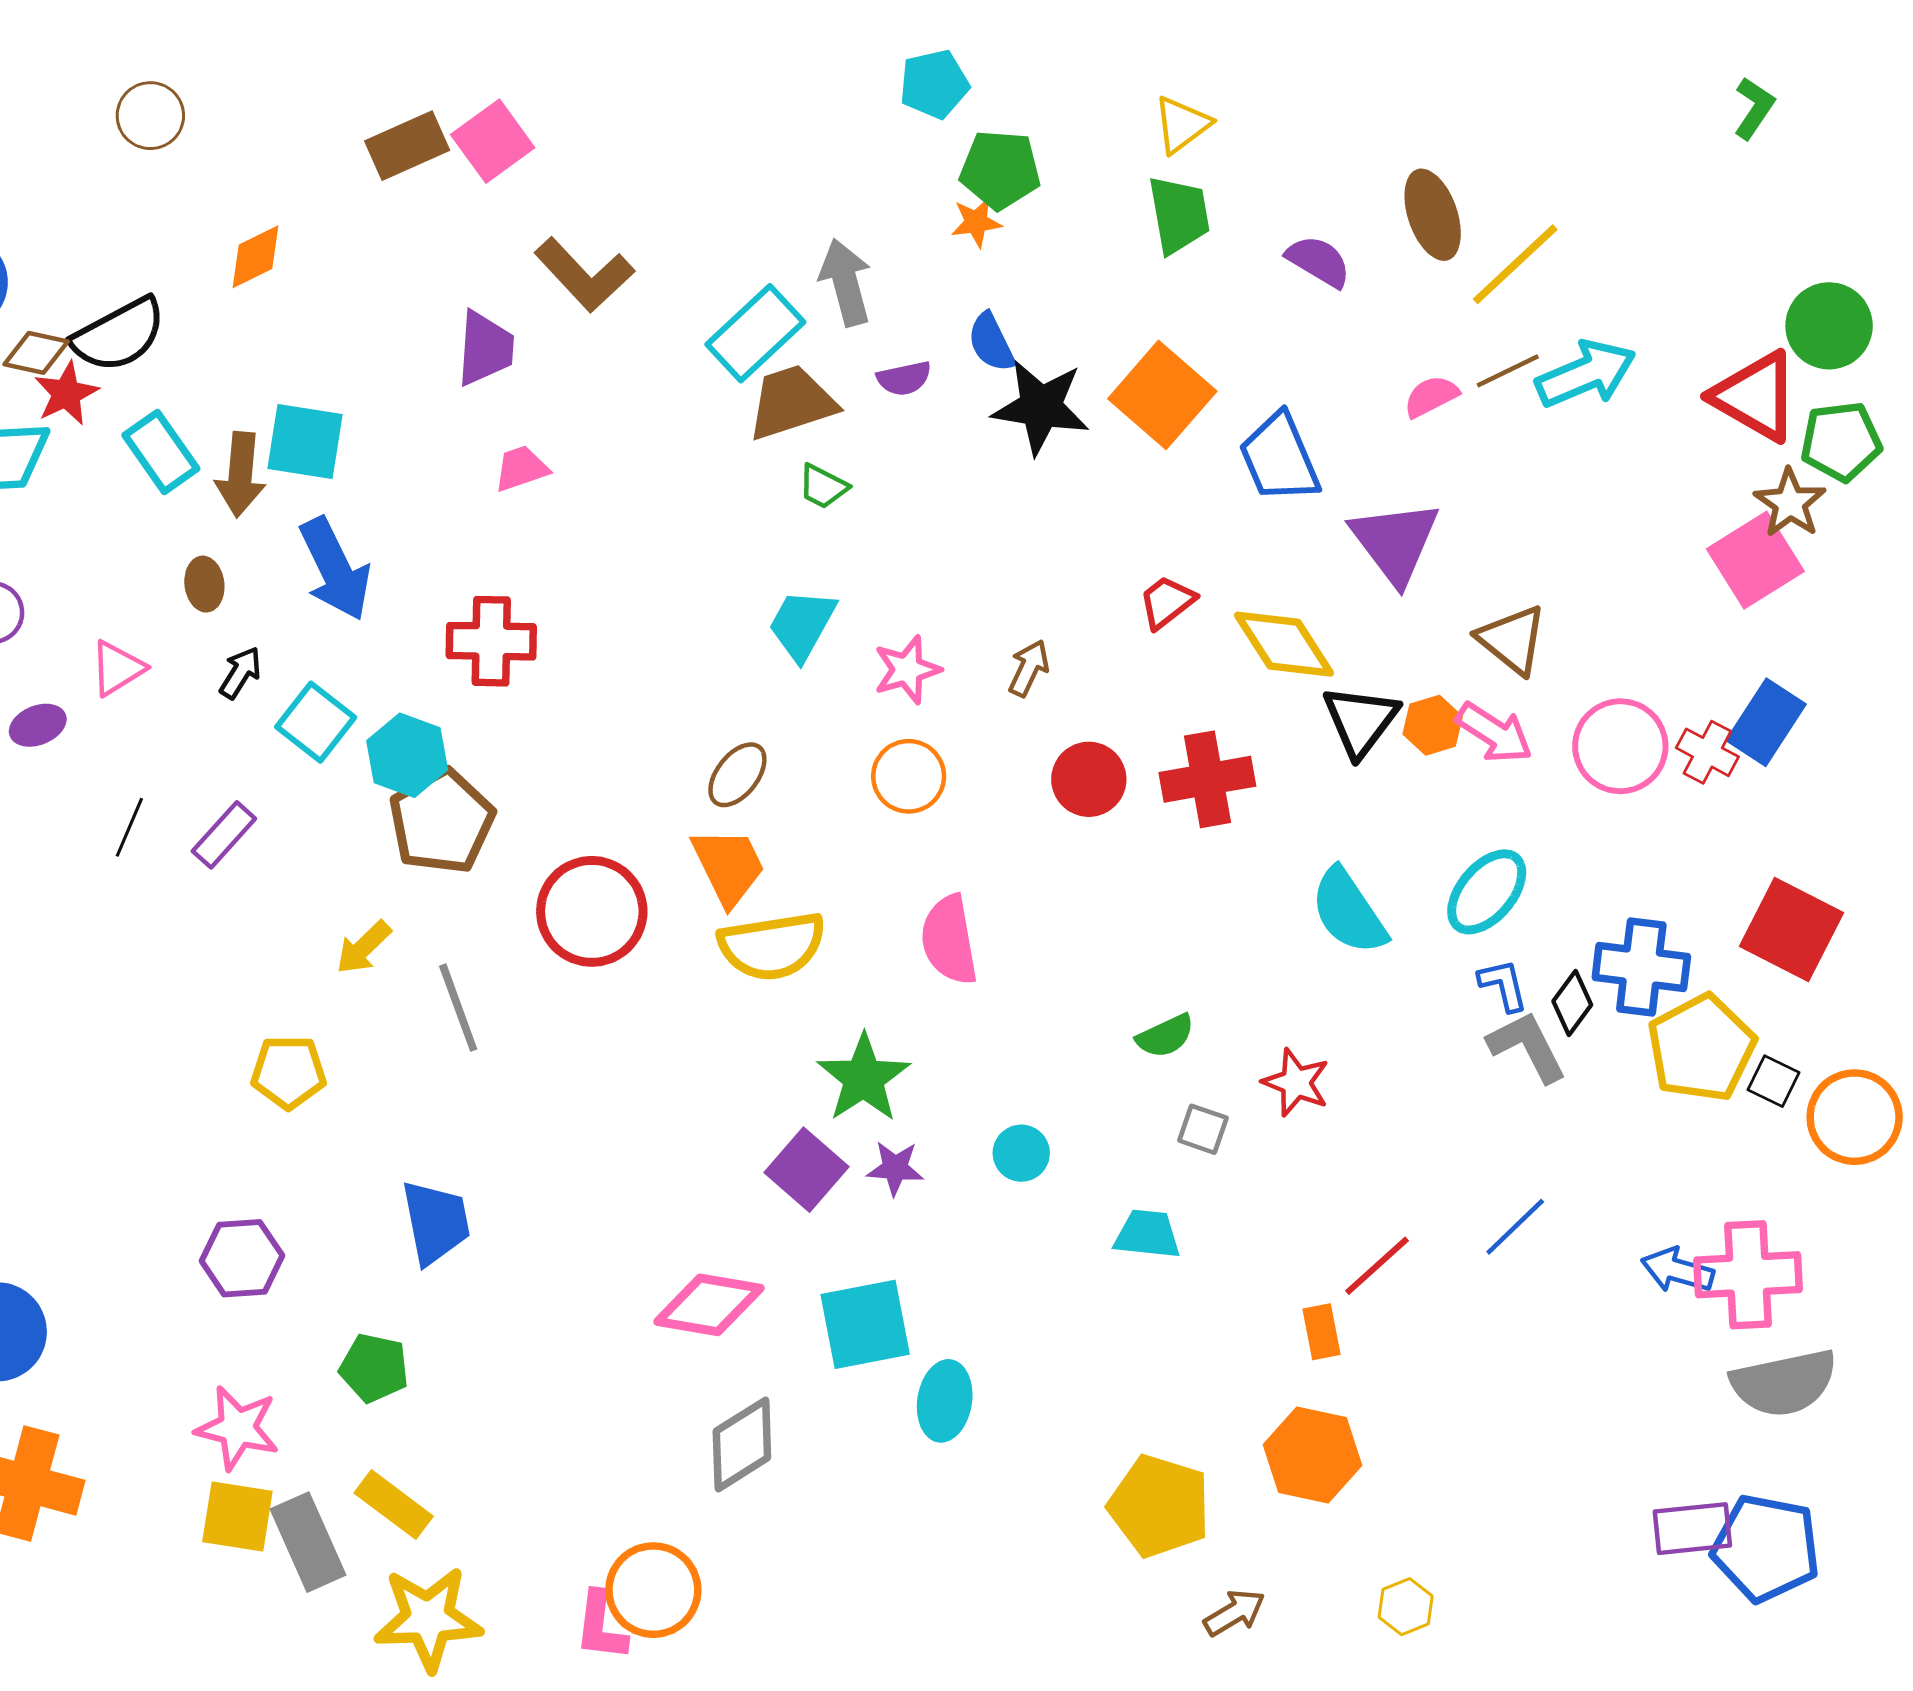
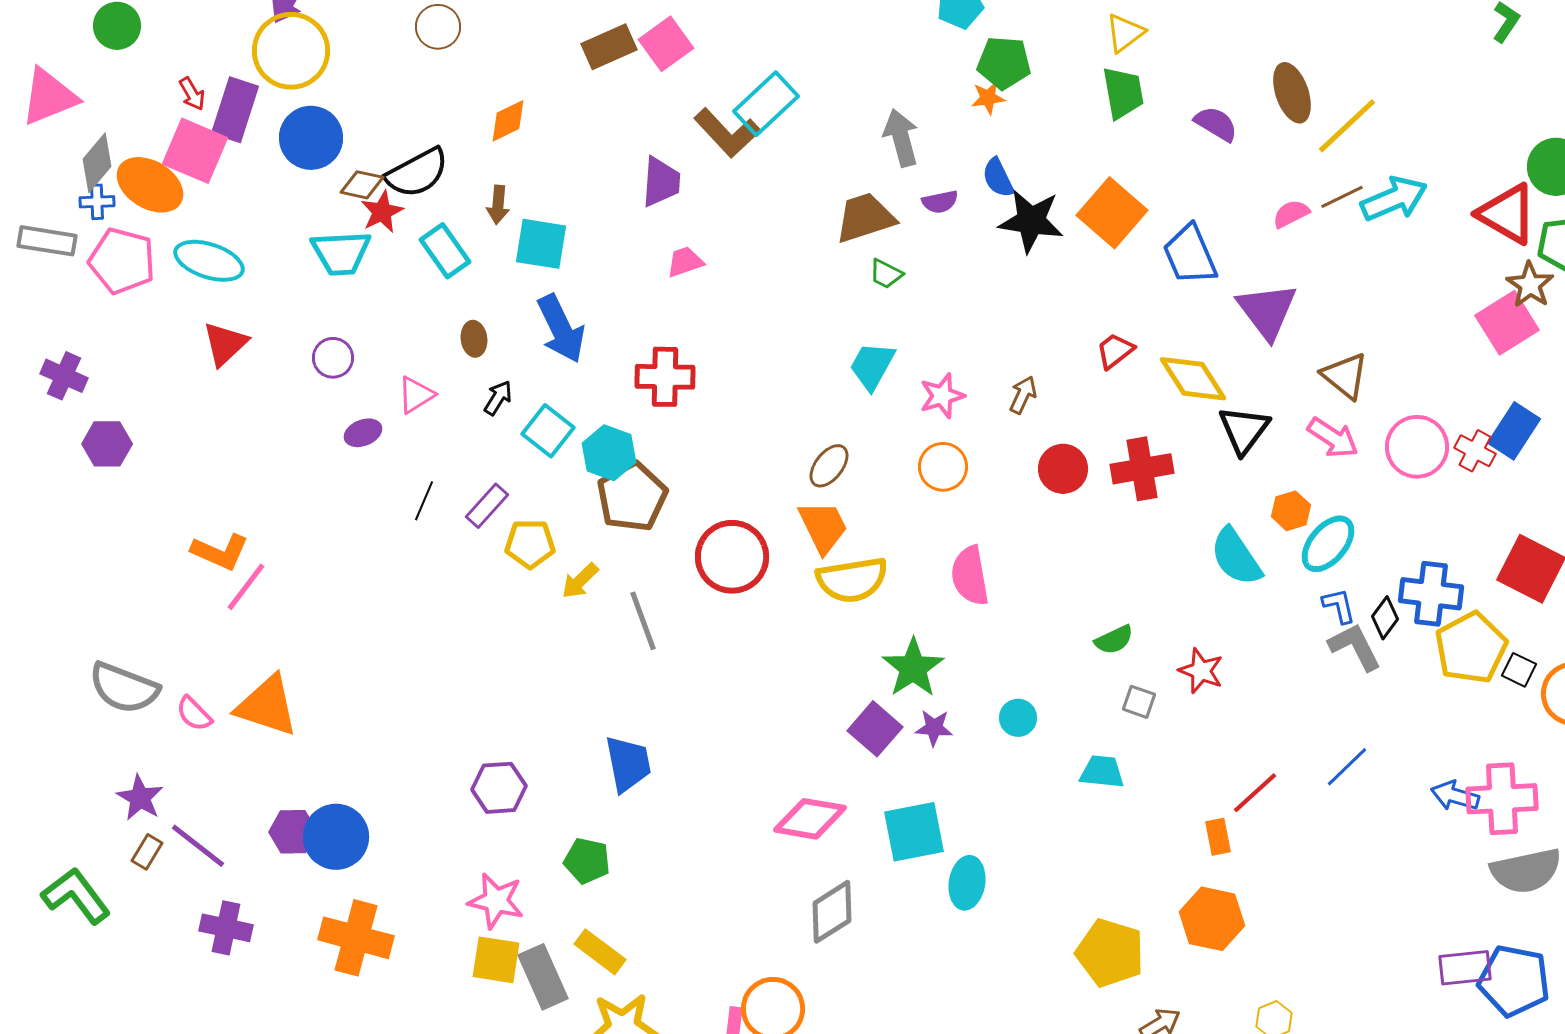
cyan rectangle: (755, 333) -> (766, 104), moved
brown arrow: (240, 474) -> (498, 205), moved, size x0.7
orange hexagon: (1433, 725) -> (1291, 511), moved
yellow pentagon: (288, 1072) -> (530, 544), moved

